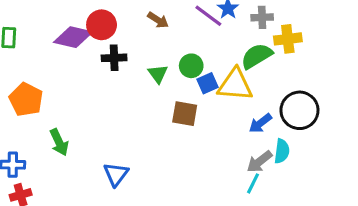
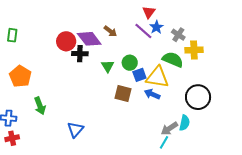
gray cross: (262, 17) -> (178, 35), turned 32
red circle: (102, 25) -> (66, 41), moved
purple diamond: (73, 37) -> (89, 39), moved, turned 35
green semicircle: (257, 56) -> (173, 60), turned 50
blue arrow: (260, 123) -> (152, 94), moved, turned 56

